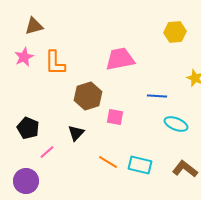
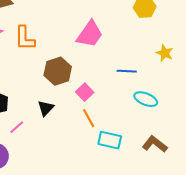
pink trapezoid: (120, 59) -> (90, 34), turned 136
pink square: (115, 117) -> (85, 92), turned 36
orange line: (108, 162) -> (89, 118), moved, turned 30

